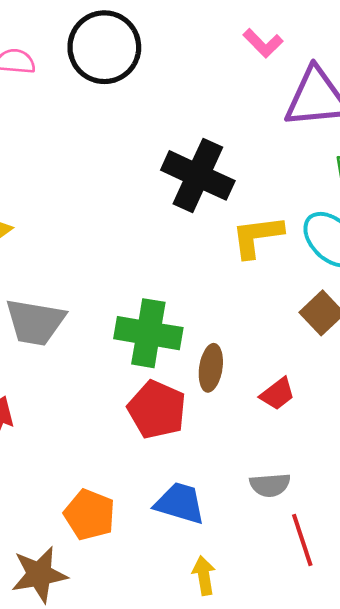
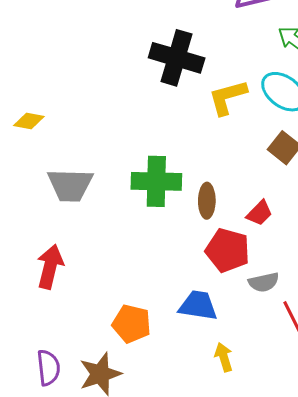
red pentagon: (157, 410) -> (228, 250), moved

